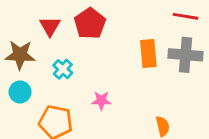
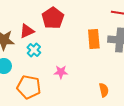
red triangle: (50, 26) -> (27, 31), moved, turned 35

